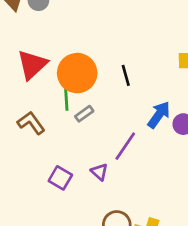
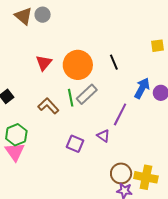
red triangle: (32, 65) -> (44, 63), size x0.7
green line: (66, 99) -> (71, 98), moved
gray rectangle: (84, 114) -> (87, 94), size x1.5

